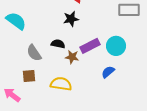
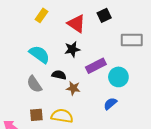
cyan semicircle: (16, 21) -> (39, 54), moved
purple rectangle: (90, 46) -> (96, 66), moved
brown square: (29, 76) -> (36, 115), moved

